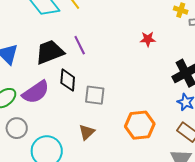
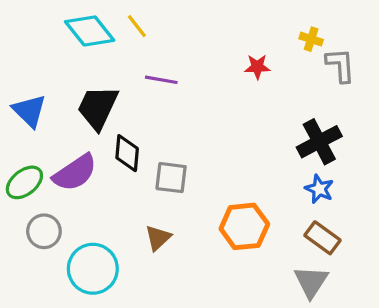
red star: (148, 39) -> (257, 67), moved
purple line: (80, 45) -> (161, 80), moved, turned -54
black trapezoid: (50, 52) -> (98, 107), turned -44

